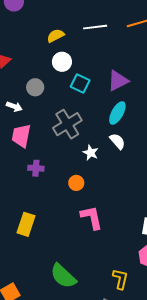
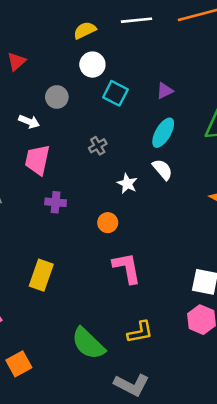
purple triangle: (118, 81) -> (165, 91), size x0.6
gray cross: (67, 124) -> (98, 146), size x0.5
yellow L-shape: (120, 279) -> (140, 332), moved, turned 65

